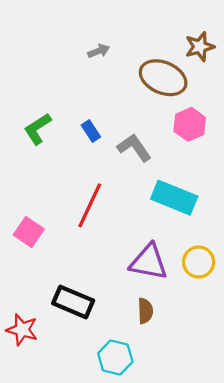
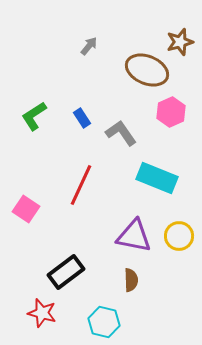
gray arrow: (99, 51) -> (89, 46), turned -30
black rectangle: (73, 302) -> (66, 272), turned -60
red star: (22, 330) -> (42, 313), moved

